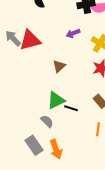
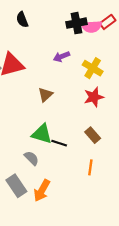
green triangle: (56, 100) -> (42, 134), turned 42
orange arrow: (56, 149) -> (42, 190), turned 48

